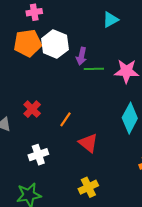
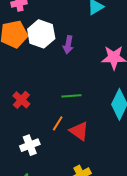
green line: (94, 69) -> (71, 96), moved
orange line: (65, 119) -> (58, 123), moved

